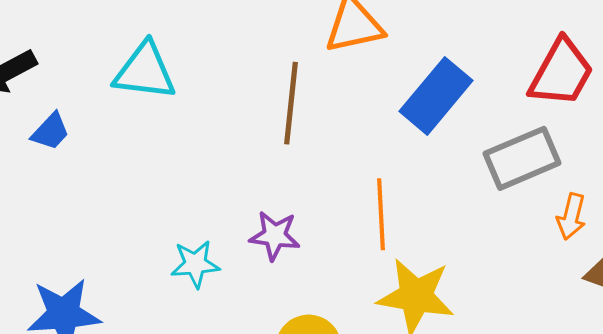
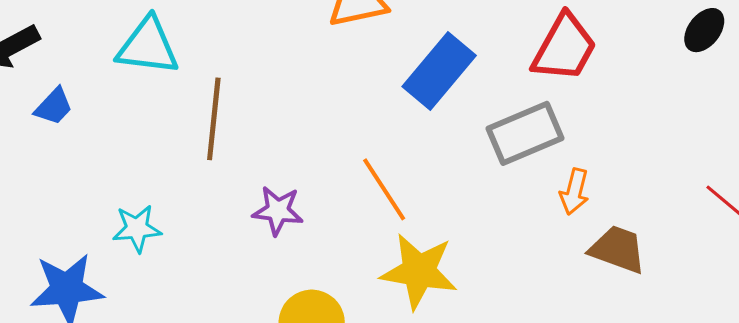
brown line: (291, 103) -> (214, 119), moved
orange line: (381, 214) -> (384, 189), turned -30
cyan star: (195, 264) -> (137, 228), moved

